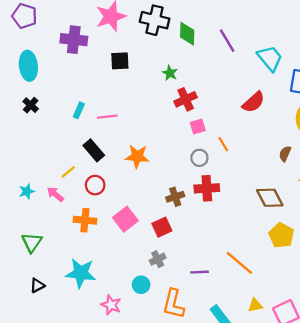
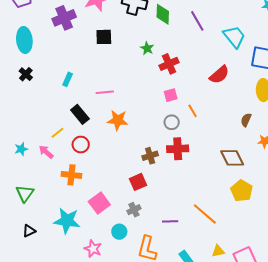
purple cross: (74, 40) -> (64, 18), turned -30
red cross: (186, 99) -> (169, 64), moved
pink line: (107, 117) -> (105, 92), moved
pink square: (125, 219) -> (99, 203), moved

